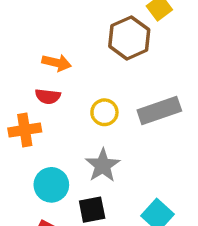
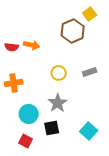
red semicircle: (48, 96) -> (12, 47), moved
gray rectangle: (159, 111) -> (90, 72), size x0.6

